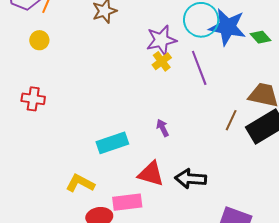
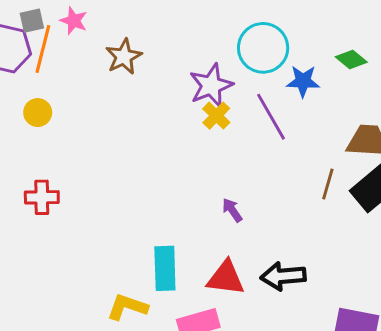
blue star: (227, 27) -> (303, 81), moved, size x0.6
cyan rectangle: (112, 143) -> (165, 268), moved, turned -64

